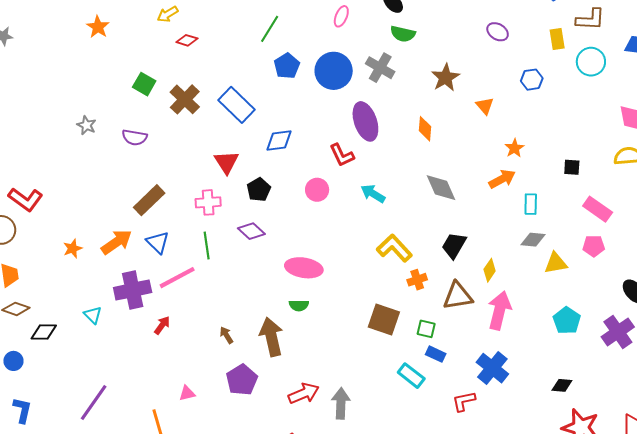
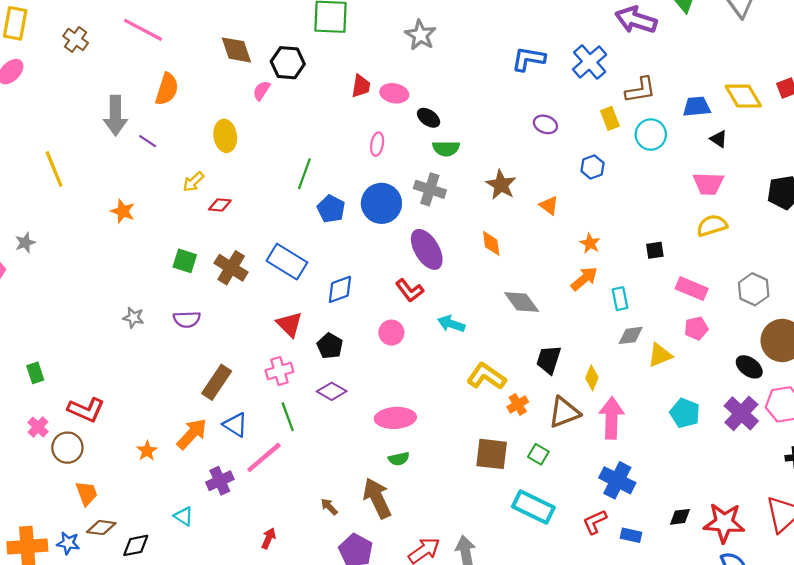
purple cross: (133, 290) -> (220, 481), size x0.7
red arrow: (162, 325) -> (269, 538), moved
green square: (426, 329) -> (538, 454), turned 30
blue rectangle: (436, 354) -> (631, 535), moved
cyan rectangle: (411, 376) -> (533, 507), size x1.4
black diamond: (562, 385) -> (680, 517), moved

